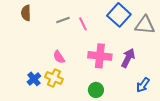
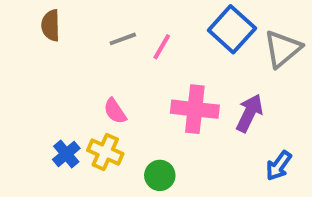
pink line: (83, 24) -> (162, 47), turned 56
gray triangle: (145, 25) -> (283, 49), turned -45
green circle: (96, 90) -> (160, 175), moved

